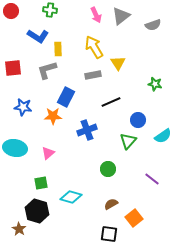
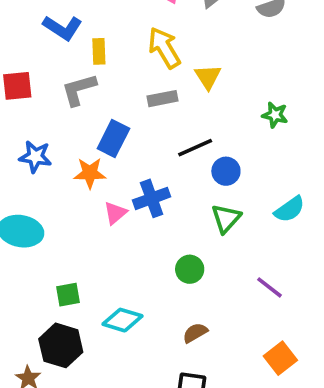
blue circle: (138, 120) -> (226, 171), moved
pink triangle: (48, 153) -> (115, 213), moved
orange square: (134, 218) -> (280, 358), moved

